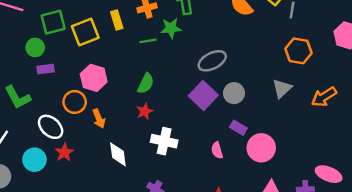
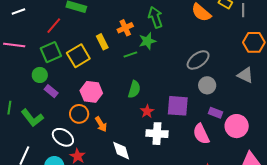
gray ellipse: (212, 61) -> (198, 60), moved
purple rectangle: (46, 69) -> (51, 91), turned 56
gray triangle: (282, 89) -> (245, 75), turned -42
purple square: (203, 95) -> (178, 106), moved, turned -30
red star: (145, 111) -> (147, 111), moved
pink semicircle: (217, 150) -> (201, 134), size x1.5

